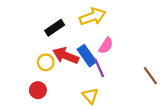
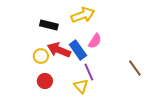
black rectangle: (55, 28) -> (49, 25), turned 48
purple line: (99, 68) -> (89, 72), moved
red circle: (38, 90) -> (45, 81), moved

